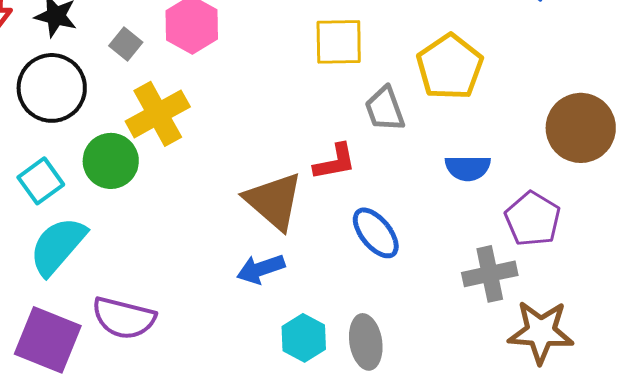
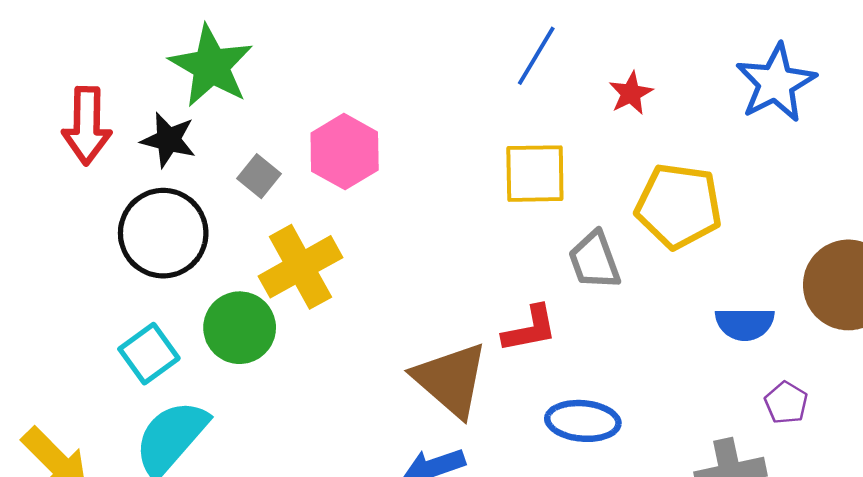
yellow pentagon: (450, 67) -> (679, 206), turned -30
blue semicircle: (468, 168) -> (745, 324), moved
purple pentagon: (533, 219) -> (786, 403), size x0.6
blue ellipse: (376, 233) -> (583, 421), turned -46

